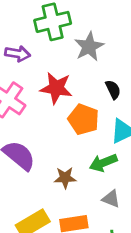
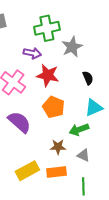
purple arrow: (18, 54) -> (32, 53), moved
orange pentagon: (83, 119) -> (54, 107), moved
brown star: (65, 178) -> (58, 147), moved

